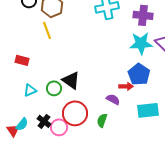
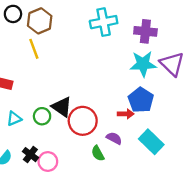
purple semicircle: (113, 99) -> (114, 138), moved
cyan rectangle: (148, 110) -> (151, 142), turned 50
red circle: (75, 113) -> (83, 121), moved
green semicircle: (102, 120) -> (98, 153), turned -48

